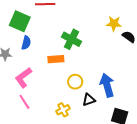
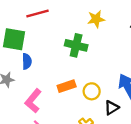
yellow star: (114, 24) -> (96, 19), moved
orange rectangle: (56, 59) -> (67, 86), moved

